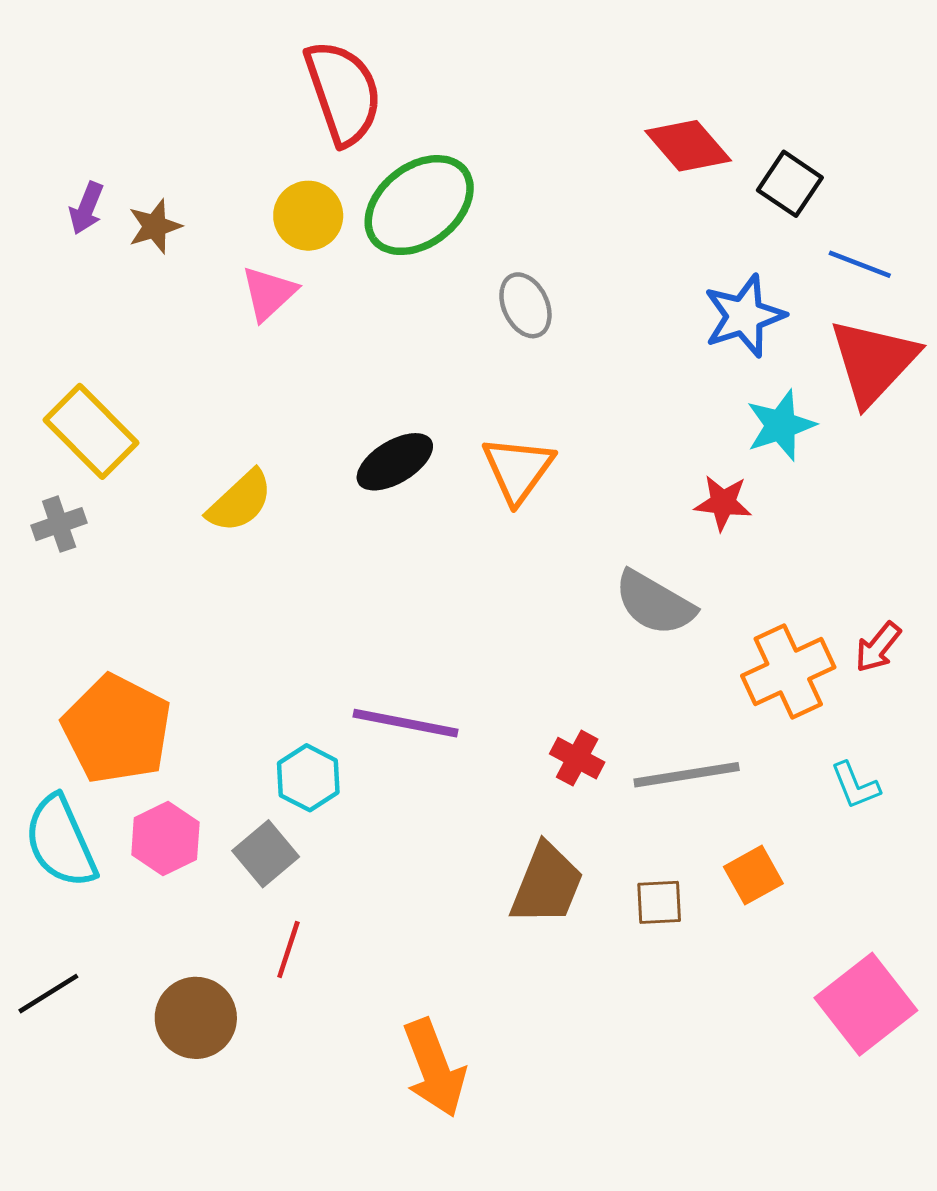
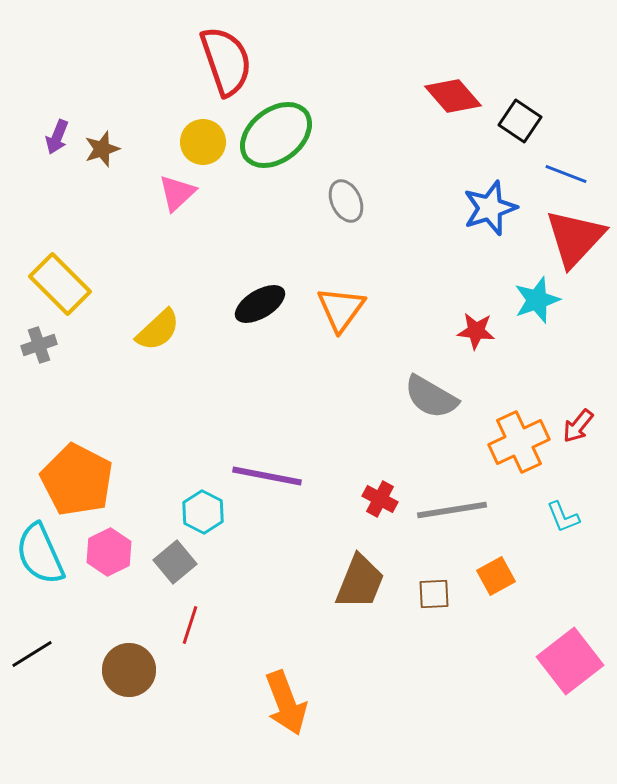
cyan star: (781, 425) -> (537, 300), moved

